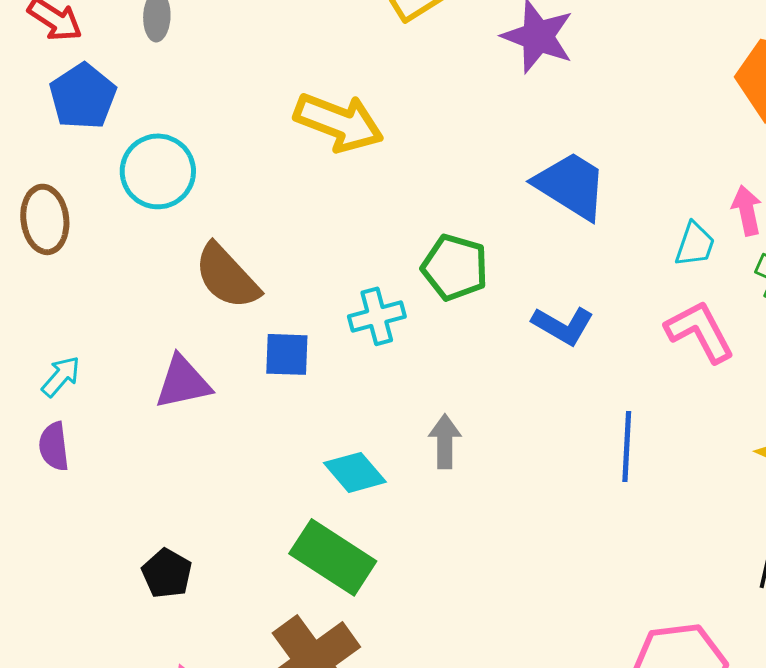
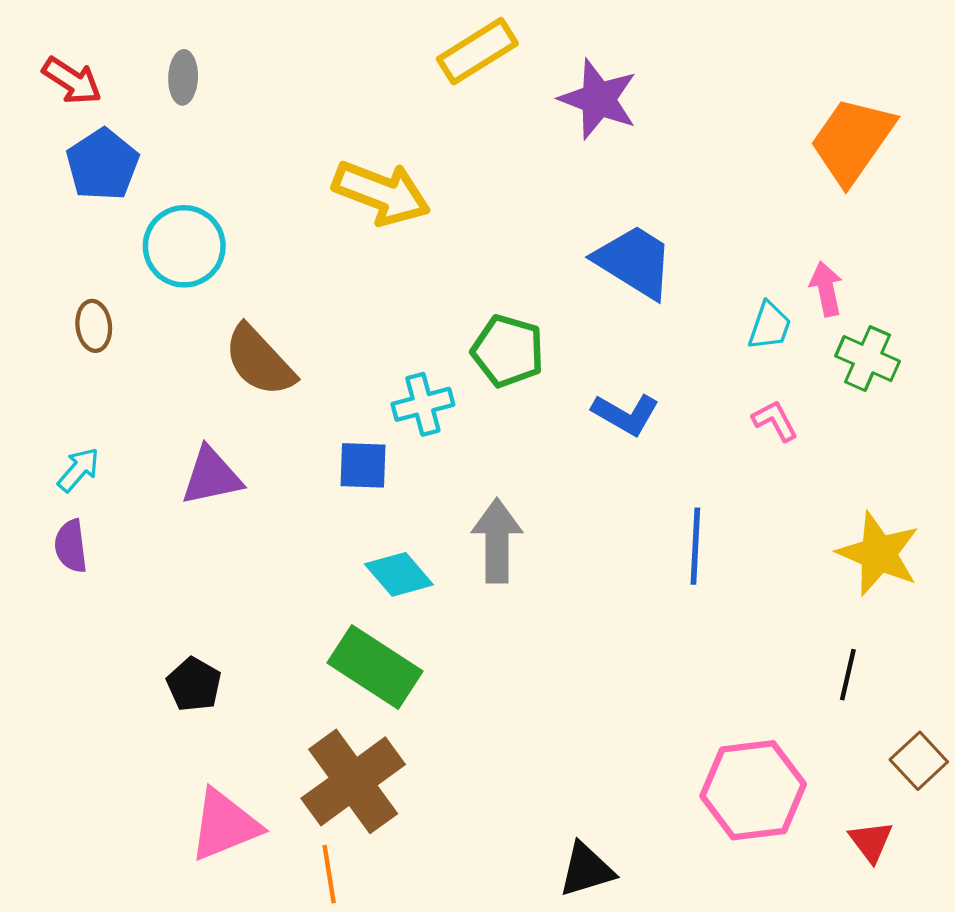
brown ellipse: (45, 219) -> (94, 326), moved, size x0.7
pink L-shape: (700, 331) -> (775, 421), size x0.6
blue square: (287, 354) -> (363, 465), moved
gray arrow: (445, 441) -> (497, 541), size x1.4

